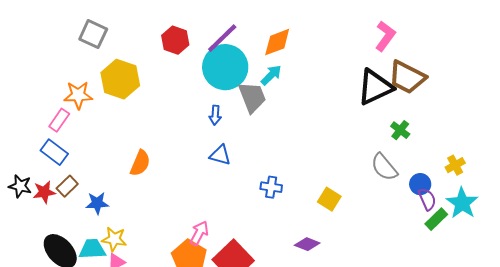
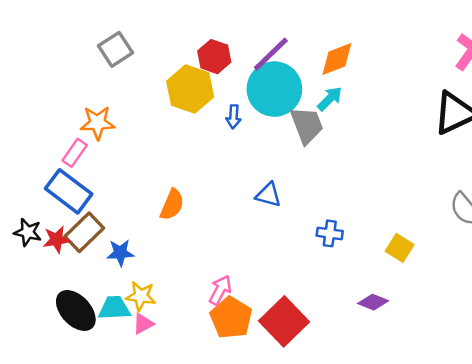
gray square: (93, 34) -> (116, 49), turned 32
yellow hexagon: (120, 79) -> (190, 89), moved
blue arrow: (215, 115) -> (233, 117), moved
blue rectangle: (54, 152) -> (69, 191), size x1.4
brown rectangle: (67, 186) -> (84, 232), size x1.5
pink arrow: (199, 233) -> (220, 290), moved

